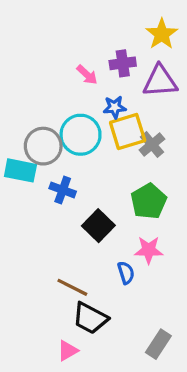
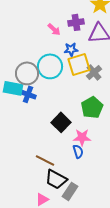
blue cross: (63, 190) -> (28, 94), moved
pink star: (149, 250) -> (82, 137), moved
gray rectangle: (158, 344) -> (70, 191), moved

